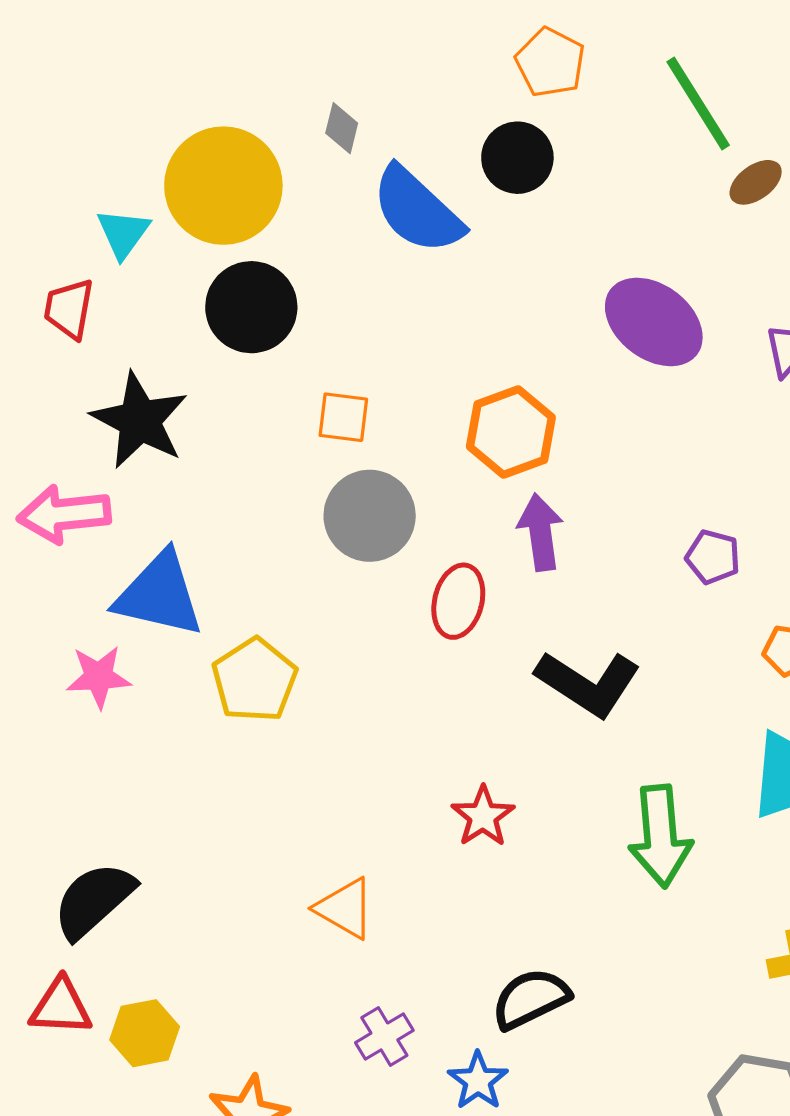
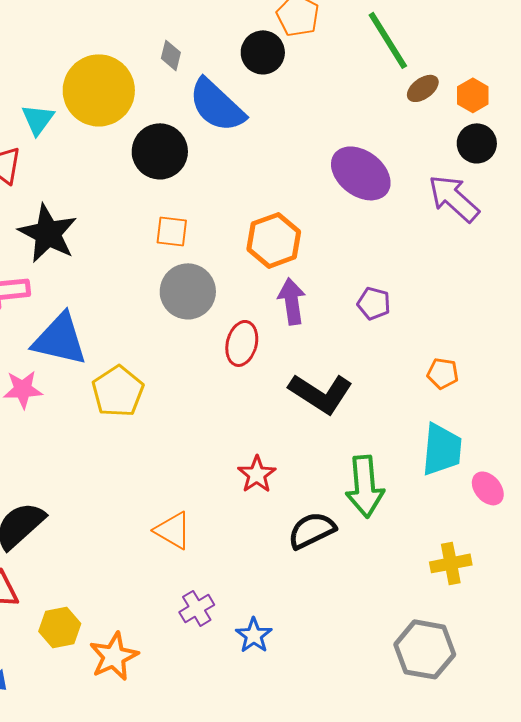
black circle: (517, 158) -> (263, 52), moved
black circle: (251, 307) -> (160, 151), moved
purple pentagon: (713, 557) -> (374, 303), moved
black semicircle: (531, 999) -> (312, 530), moved
yellow hexagon: (145, 1033) -> (60, 627), moved

